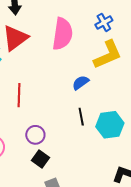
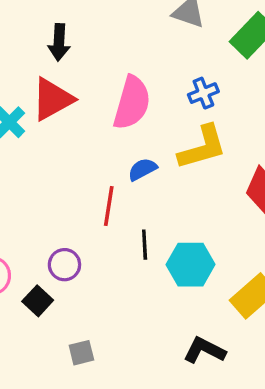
blue semicircle: (81, 83) -> (142, 169), moved
red line: (19, 95) -> (109, 206), moved
black square: (40, 159) -> (38, 301), moved

